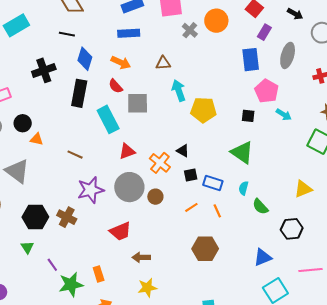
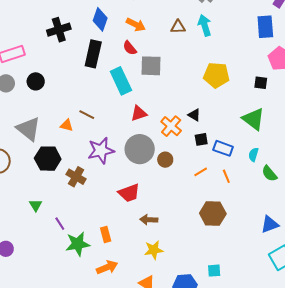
cyan arrow: (179, 90) -> (205, 25), moved
orange triangle: (37, 139) -> (67, 125), moved
black hexagon: (35, 217) -> (48, 159), moved

